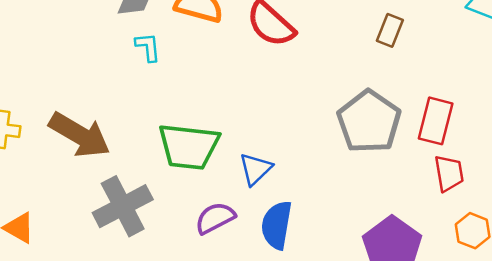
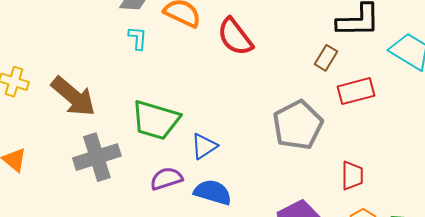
red rectangle: (436, 121) -> (356, 91), moved, turned 51
blue semicircle: (277, 225) -> (213, 192), turned 87

